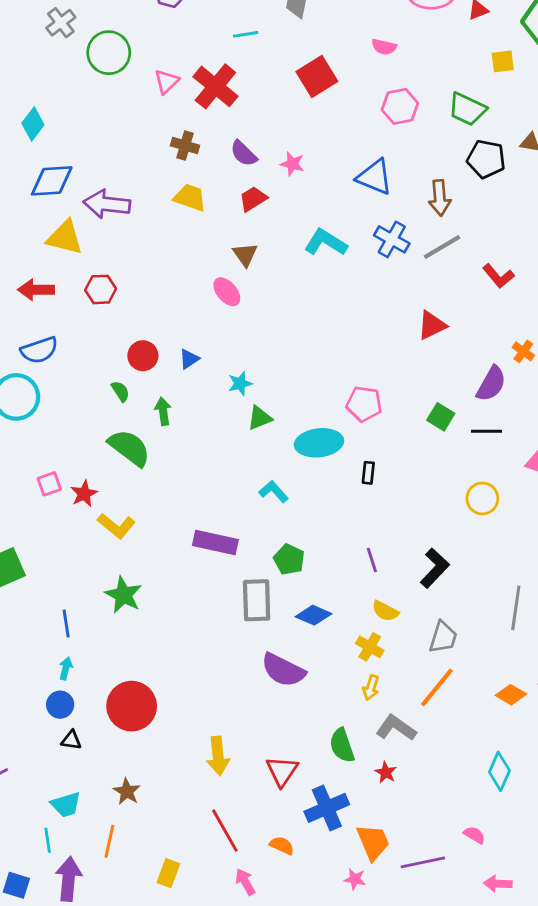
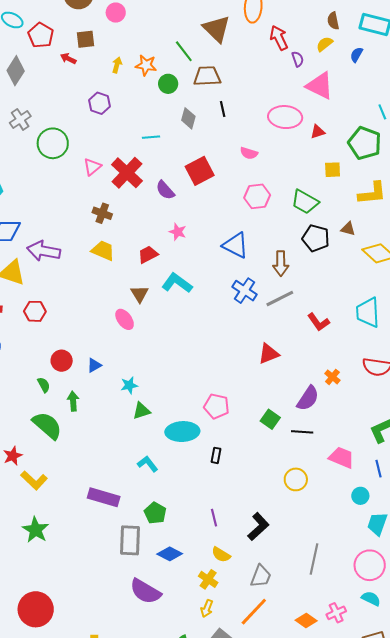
purple semicircle: (244, 153) -> (165, 190), moved
cyan L-shape: (326, 242) -> (177, 283), moved

